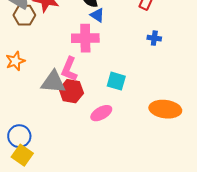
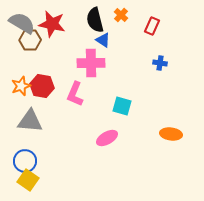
gray triangle: (53, 82) -> (30, 121), moved
red hexagon: (71, 91) -> (42, 86), moved
orange ellipse: (165, 109) -> (171, 134), size x0.7

